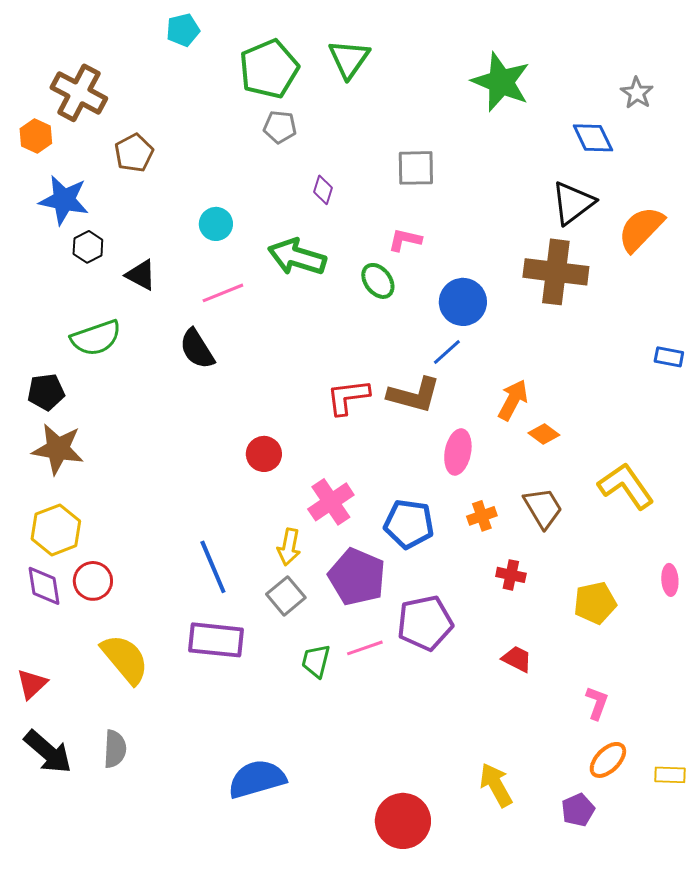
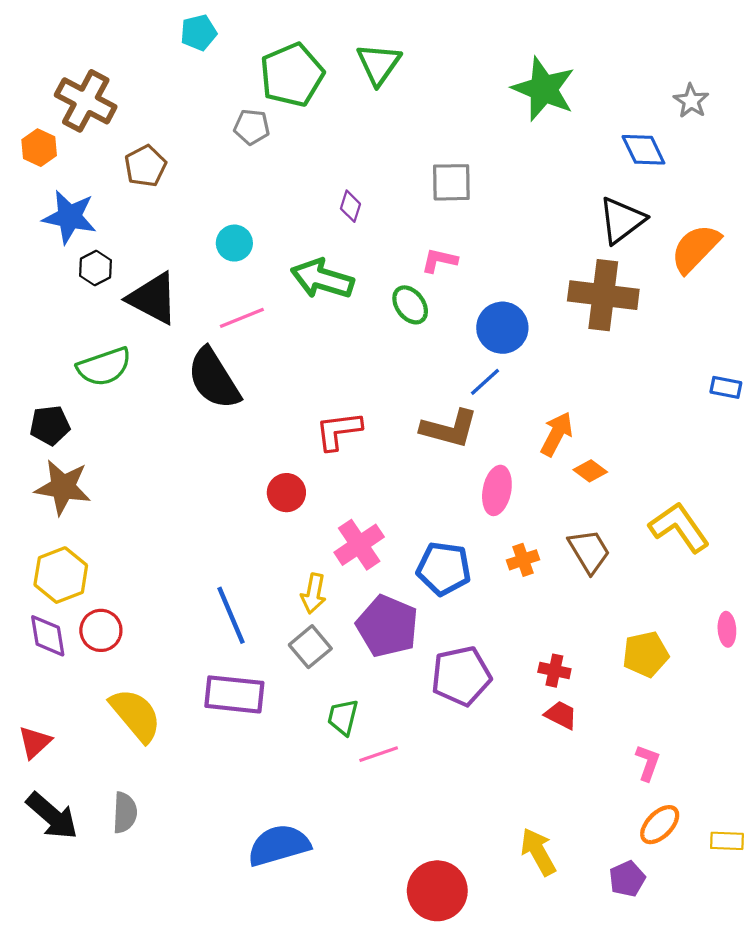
gray pentagon: (280, 127) -> (252, 127), moved
black triangle: (141, 275) -> (153, 298), size x1.6
black semicircle: (197, 349) -> (214, 379), size x1.4
red L-shape: (348, 397) -> (339, 431), moved
red cross: (511, 575) -> (554, 671), moved
pink line: (365, 648) -> (379, 754), moved

